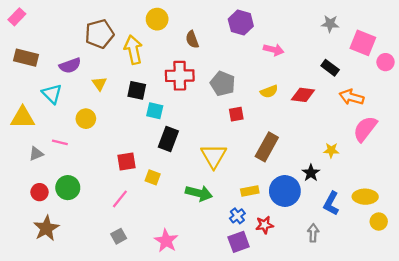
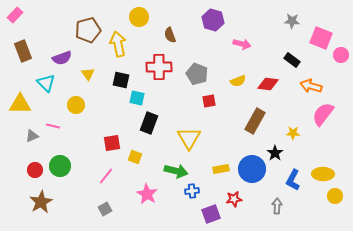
brown rectangle: (26, 58) -> (23, 51), turned 55
brown rectangle: (267, 147) -> (255, 121), moved
blue cross: (237, 216) -> (192, 191), moved, turned 32
pink star: (166, 241) -> (147, 194), moved

